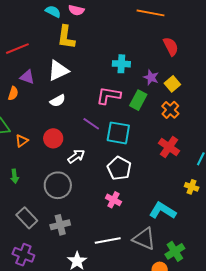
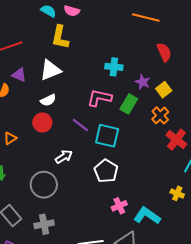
red circle: (53, 138) -> (42, 122), moved
red cross: (169, 147) -> (176, 140), moved
pink cross: (113, 200) -> (119, 206), moved, turned 35

